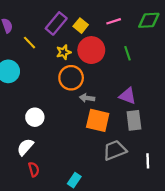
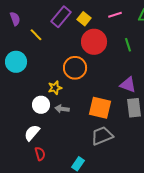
yellow star: (64, 52) -> (55, 88), moved
gray arrow: (87, 98) -> (62, 109), moved
gray trapezoid: (115, 150) -> (102, 136), moved

